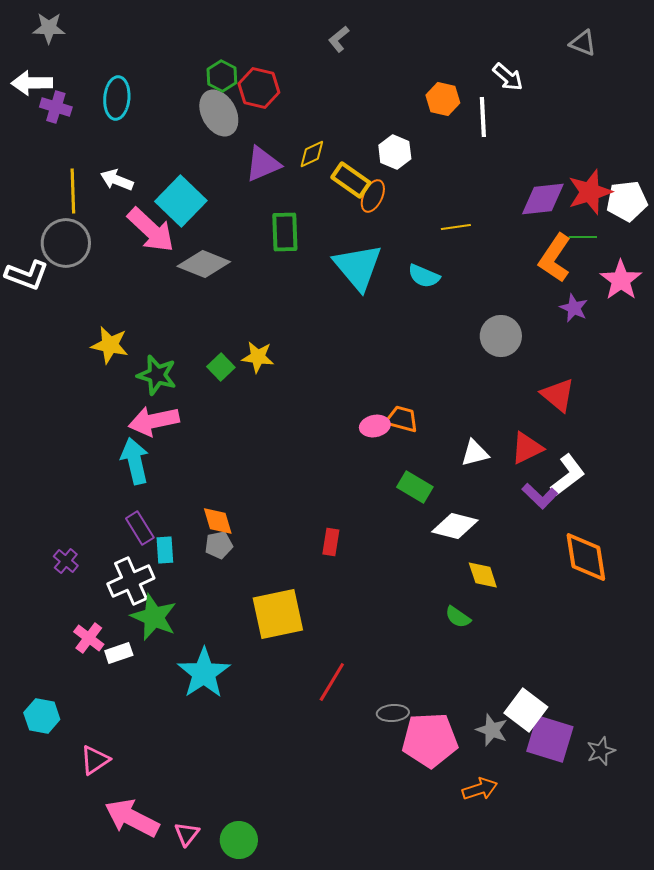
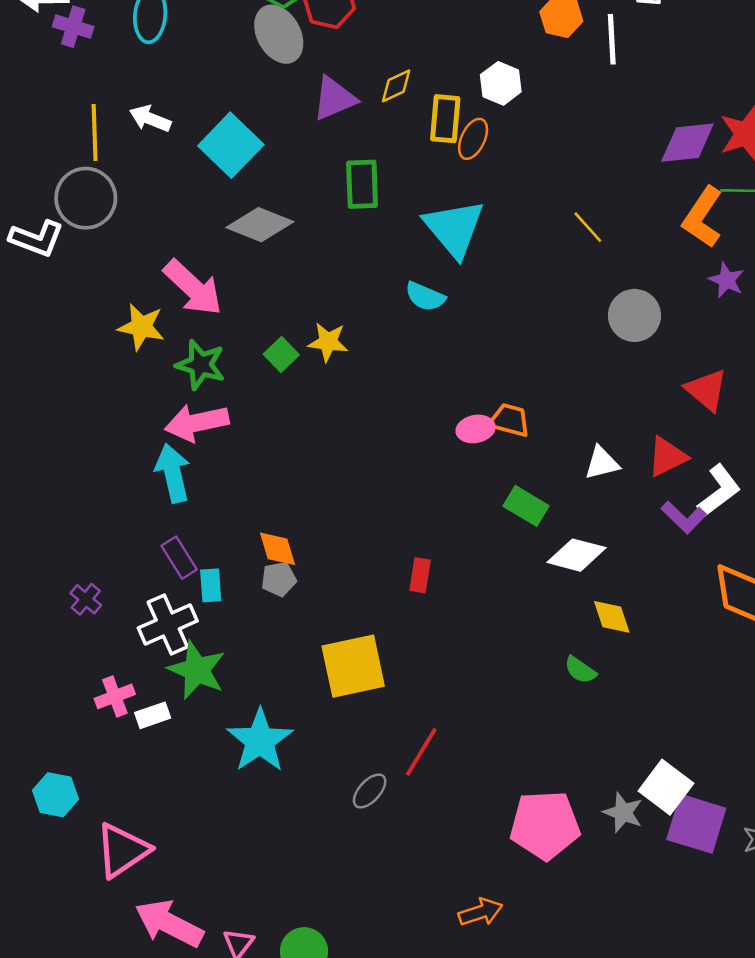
yellow rectangle: (351, 180) -> (445, 119), turned 60
yellow line: (456, 227) -> (588, 227), moved, turned 56
pink arrow: (151, 230) -> (193, 288), moved
cyan semicircle: (424, 276) -> (425, 297), moved
pink cross: (89, 638) -> (115, 696), turned 32
gray ellipse: (393, 713) -> (370, 791), moved, turned -44
pink triangle: (95, 760) -> (122, 850), size x1.5
orange arrow: (480, 789) -> (481, 912), moved

